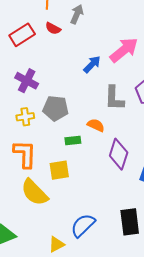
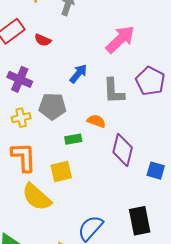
red semicircle: (53, 28) -> (43, 40), moved
blue arrow: (92, 64) -> (78, 74), moved

